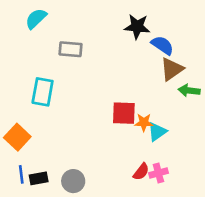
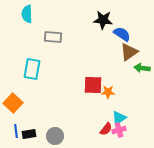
cyan semicircle: (36, 19) -> (27, 14), turned -48
cyan triangle: (157, 132) -> (119, 118), moved

